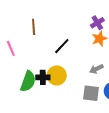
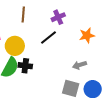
purple cross: (97, 23) -> (58, 17), moved
yellow circle: (57, 75) -> (15, 46), moved

